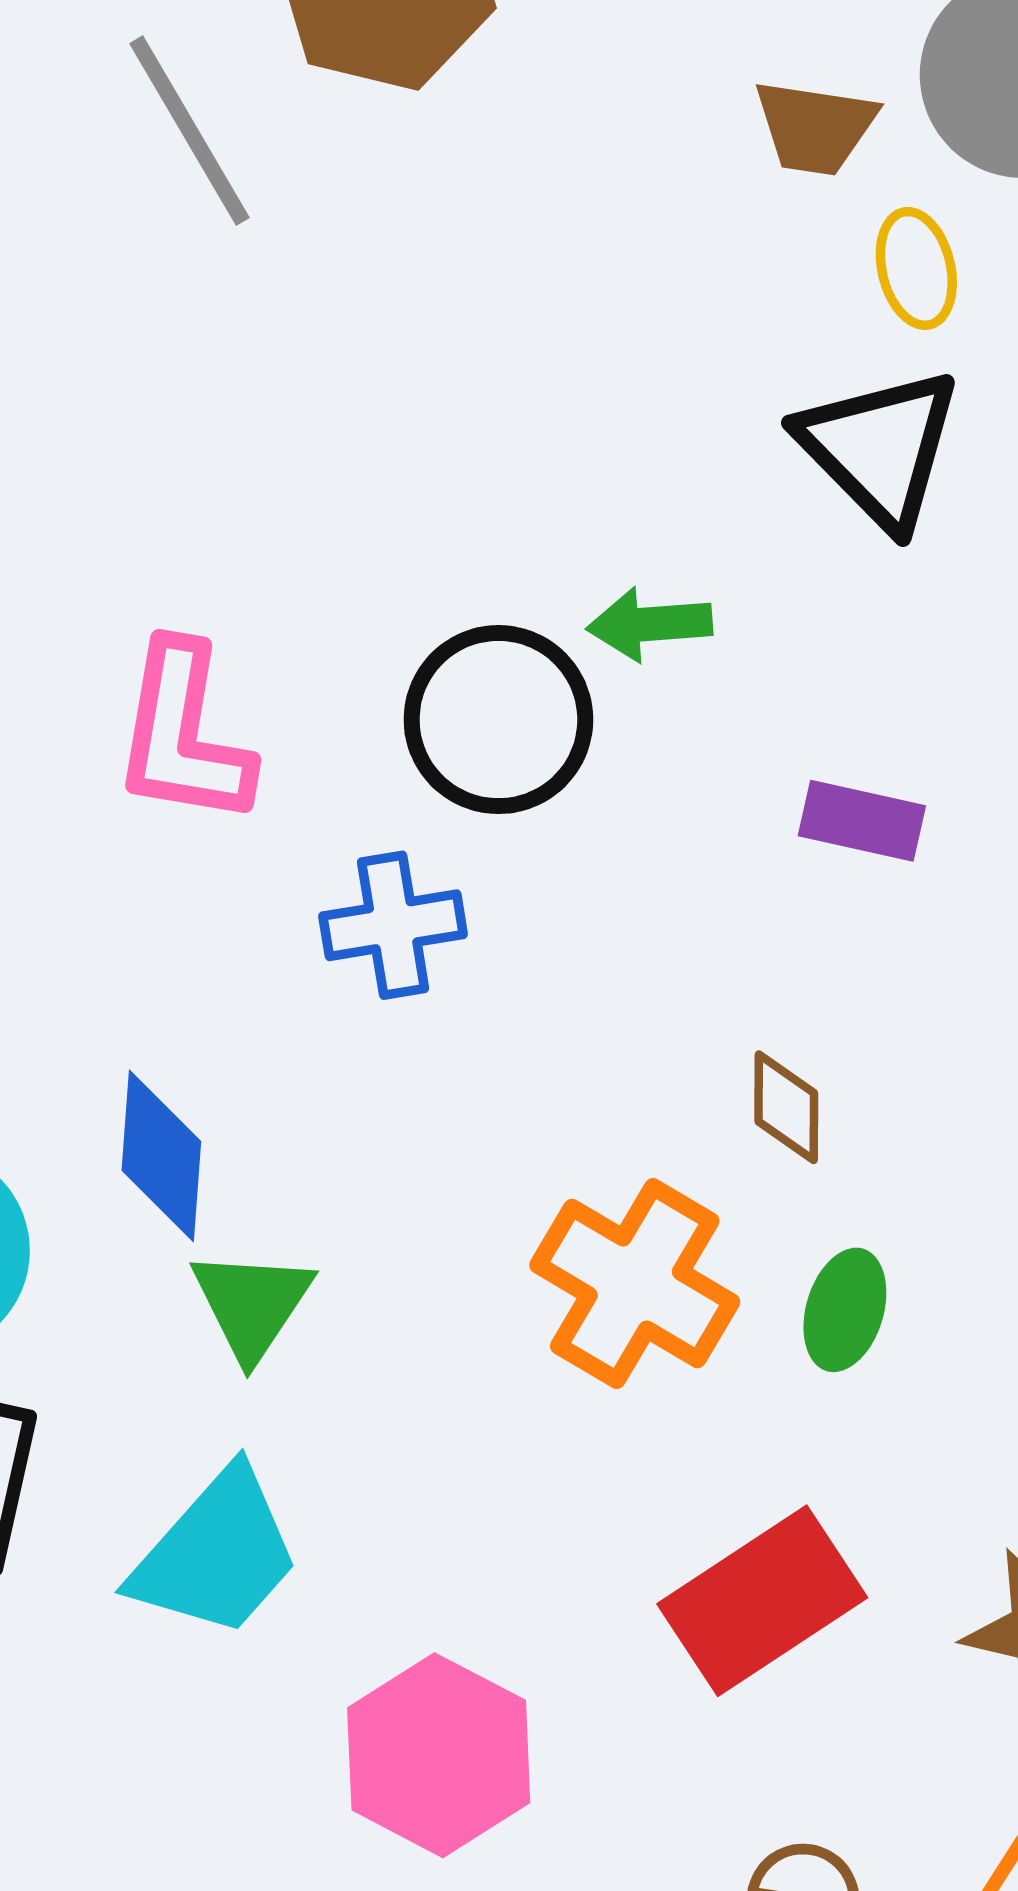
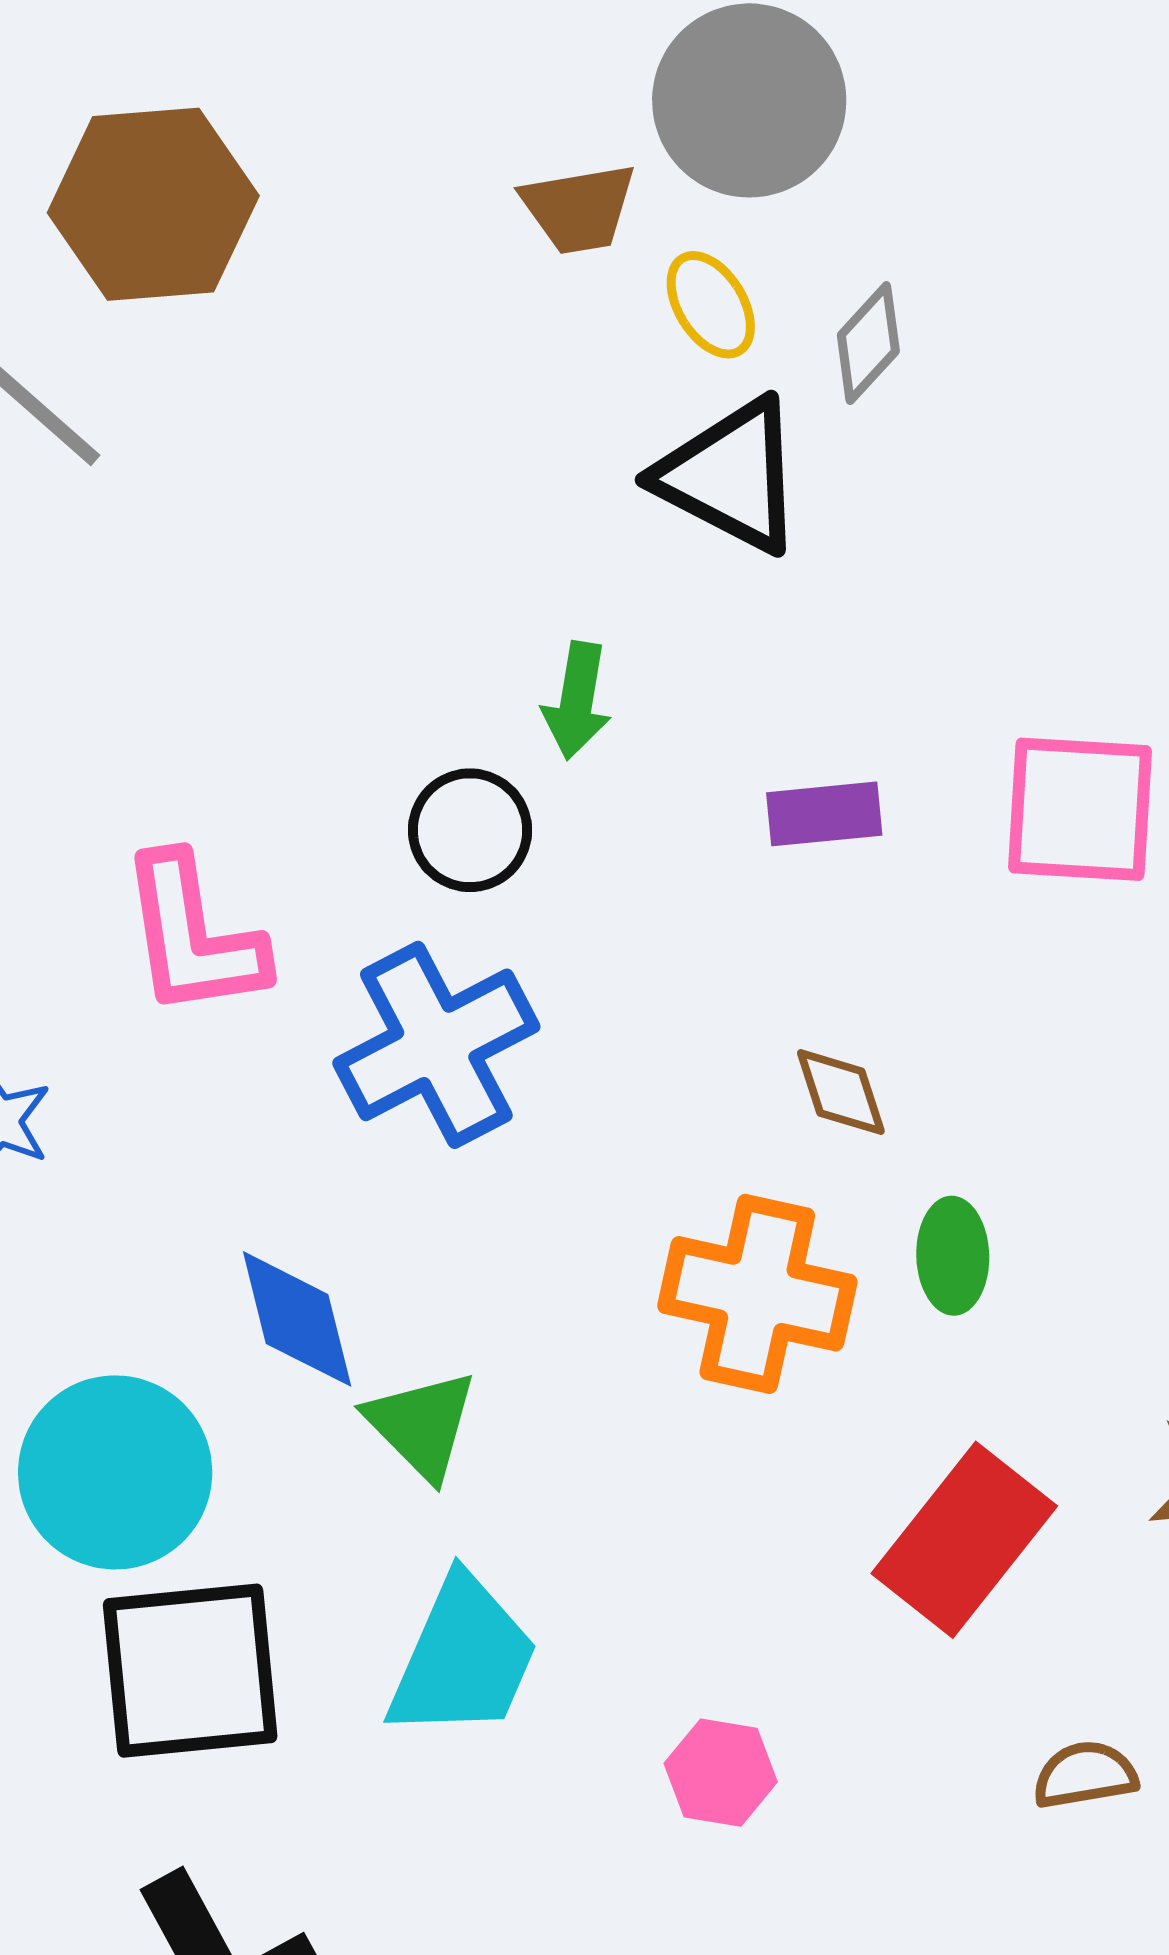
green arrow: (650, 624) -> (577, 701), turned -58
black circle: (498, 720) -> (470, 830), size x0.7
blue cross: (393, 925) -> (436, 1045), size x1.5
pink hexagon: (439, 1755) -> (721, 1773), size x0.6

